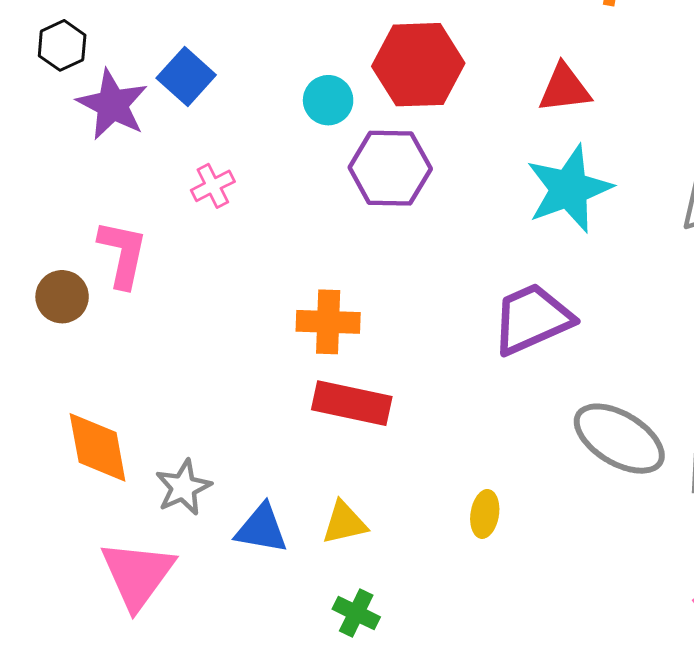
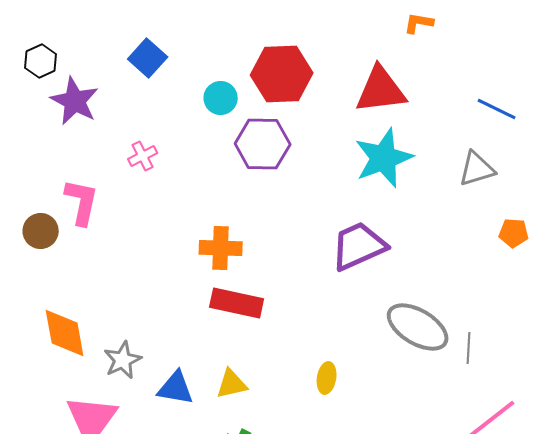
blue square: (186, 77) -> (148, 58), moved
red triangle: (565, 88) -> (381, 90), size x1.4

